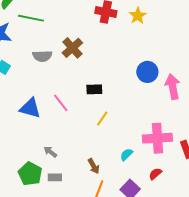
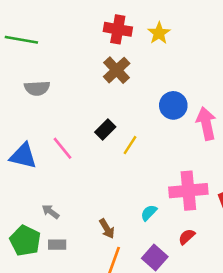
brown cross: (72, 48) -> (117, 70), moved
black rectangle: (94, 89) -> (105, 129), turned -42
yellow line: (102, 118) -> (130, 145), moved

